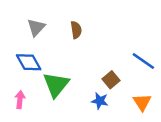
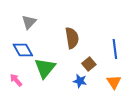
brown semicircle: (76, 30) -> (72, 38), moved, size x1.5
blue line: (143, 61) -> (115, 49), turned 48
pink arrow: (20, 100) -> (16, 80), turned -48

